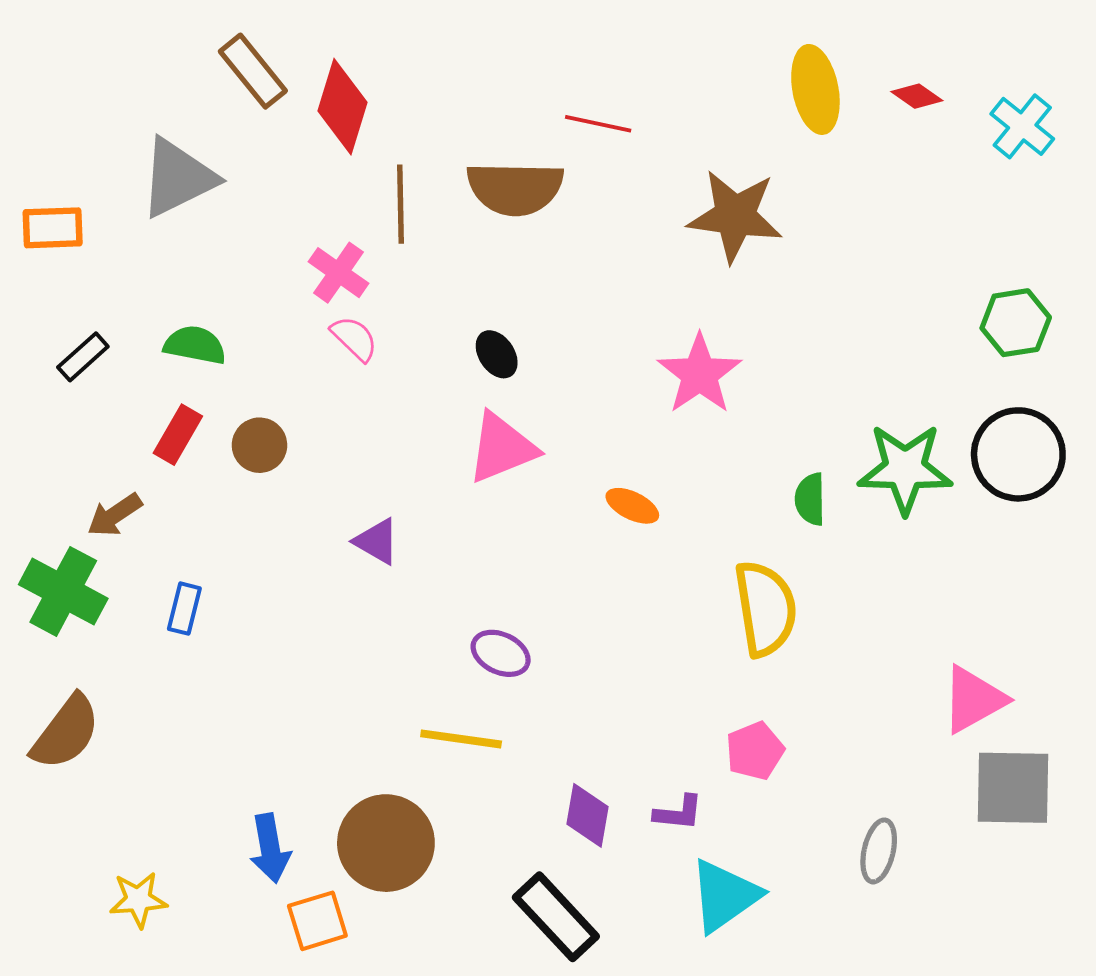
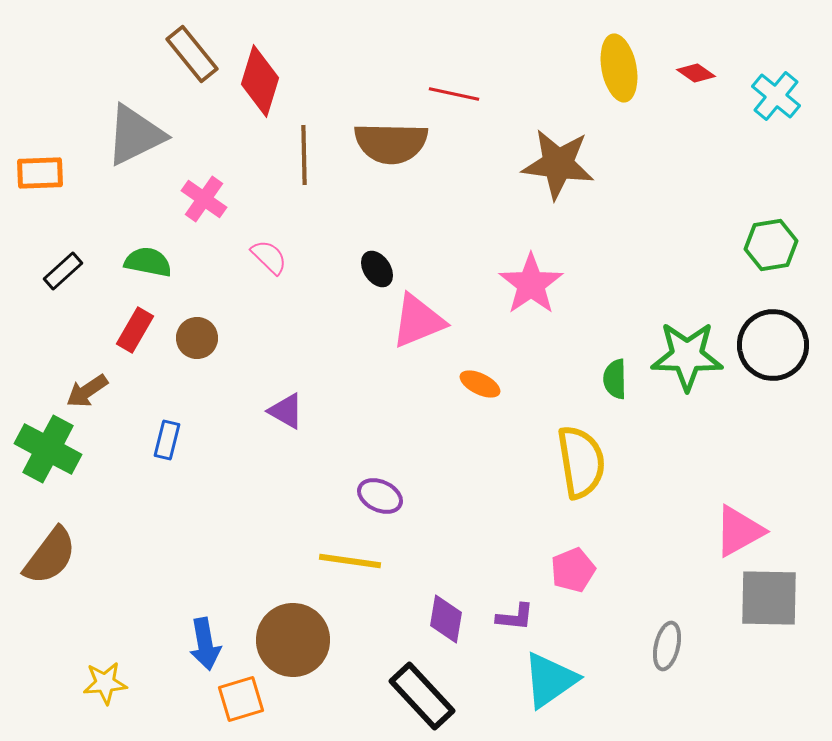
pink cross: (339, 273) -> (204, 199), moved
pink triangle: (502, 448) -> (418, 321), moved
blue rectangle: (184, 609) -> (167, 440), moved

